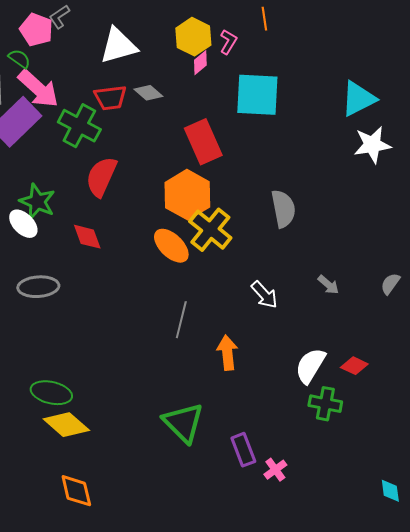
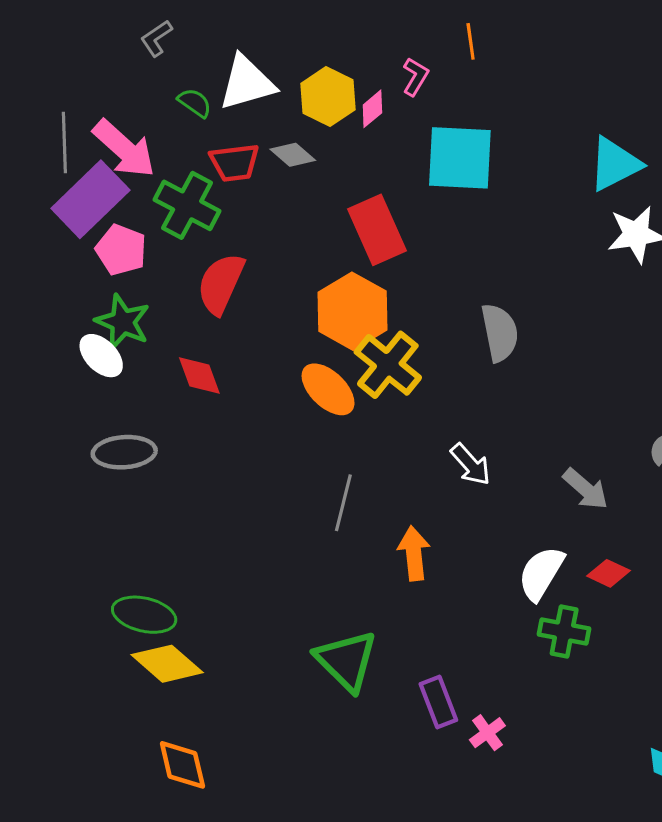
pink pentagon: (36, 30) -> (121, 250), moved
yellow hexagon: (193, 37) -> (328, 97), moved
green semicircle: (19, 59) -> (195, 103), moved
gray arrow: (328, 285) -> (586, 489), moved, size x1.4

